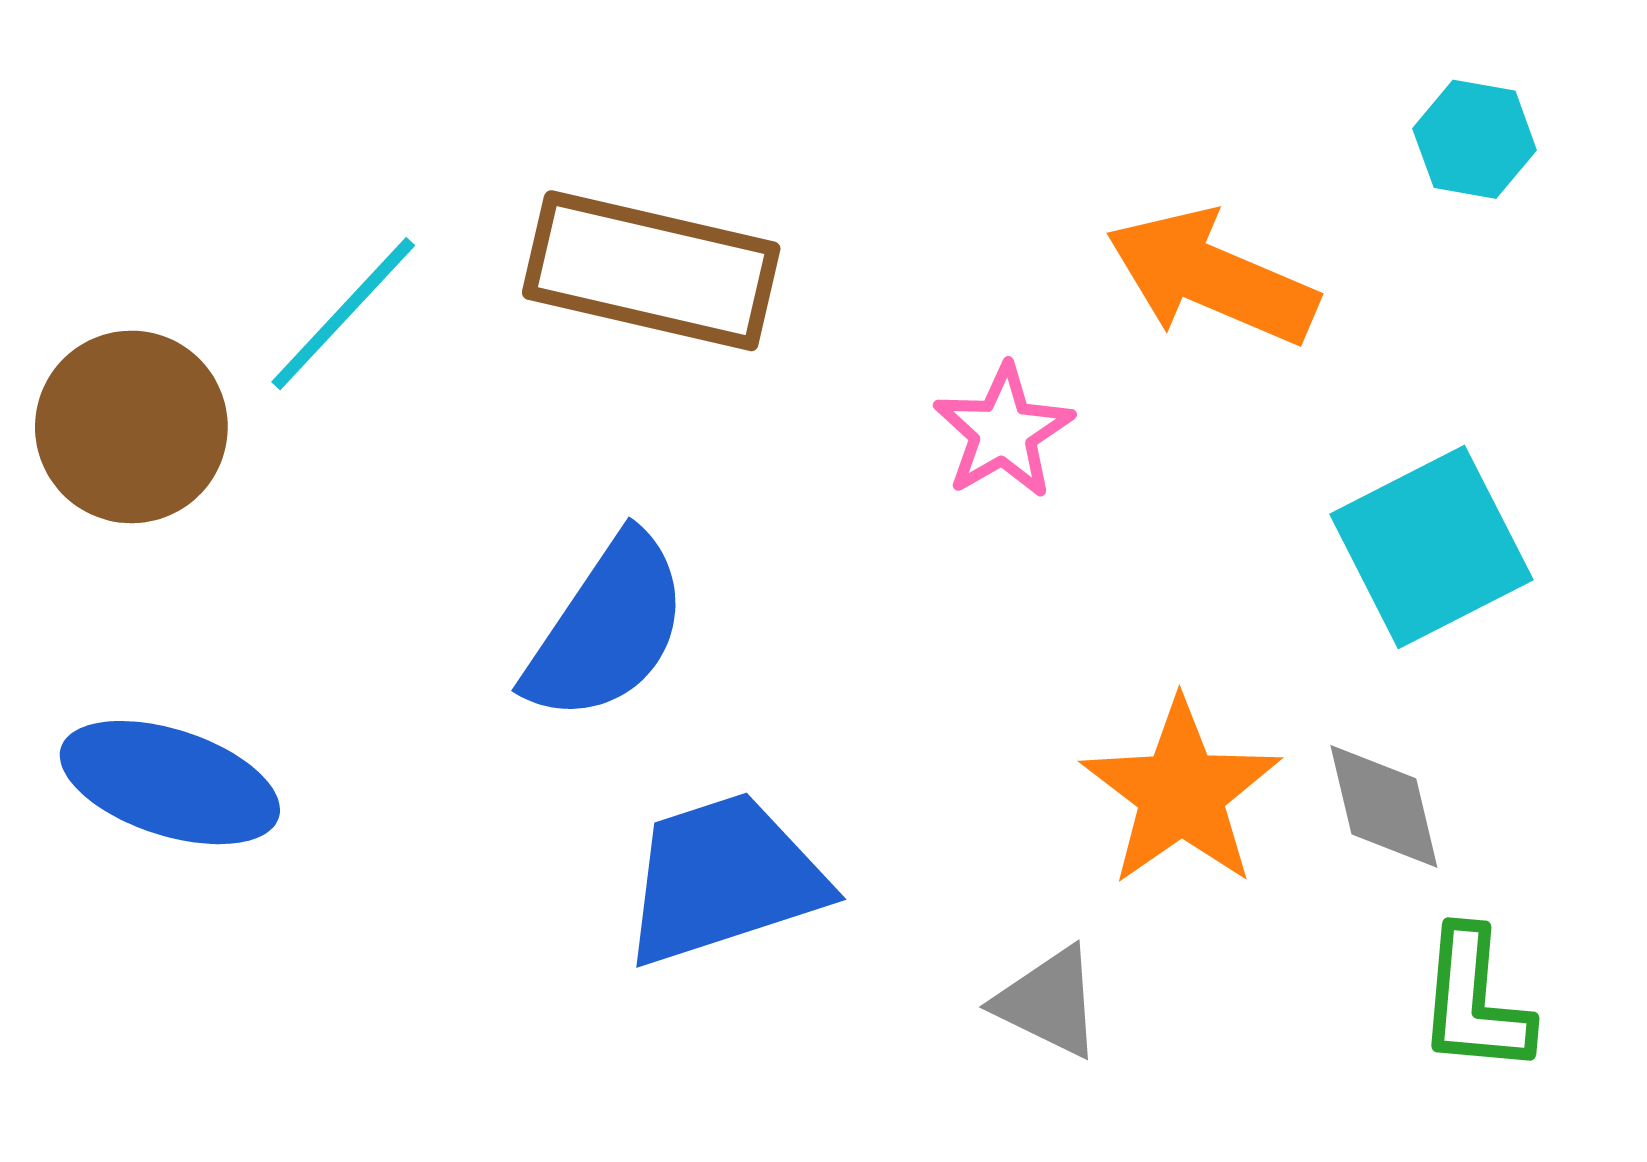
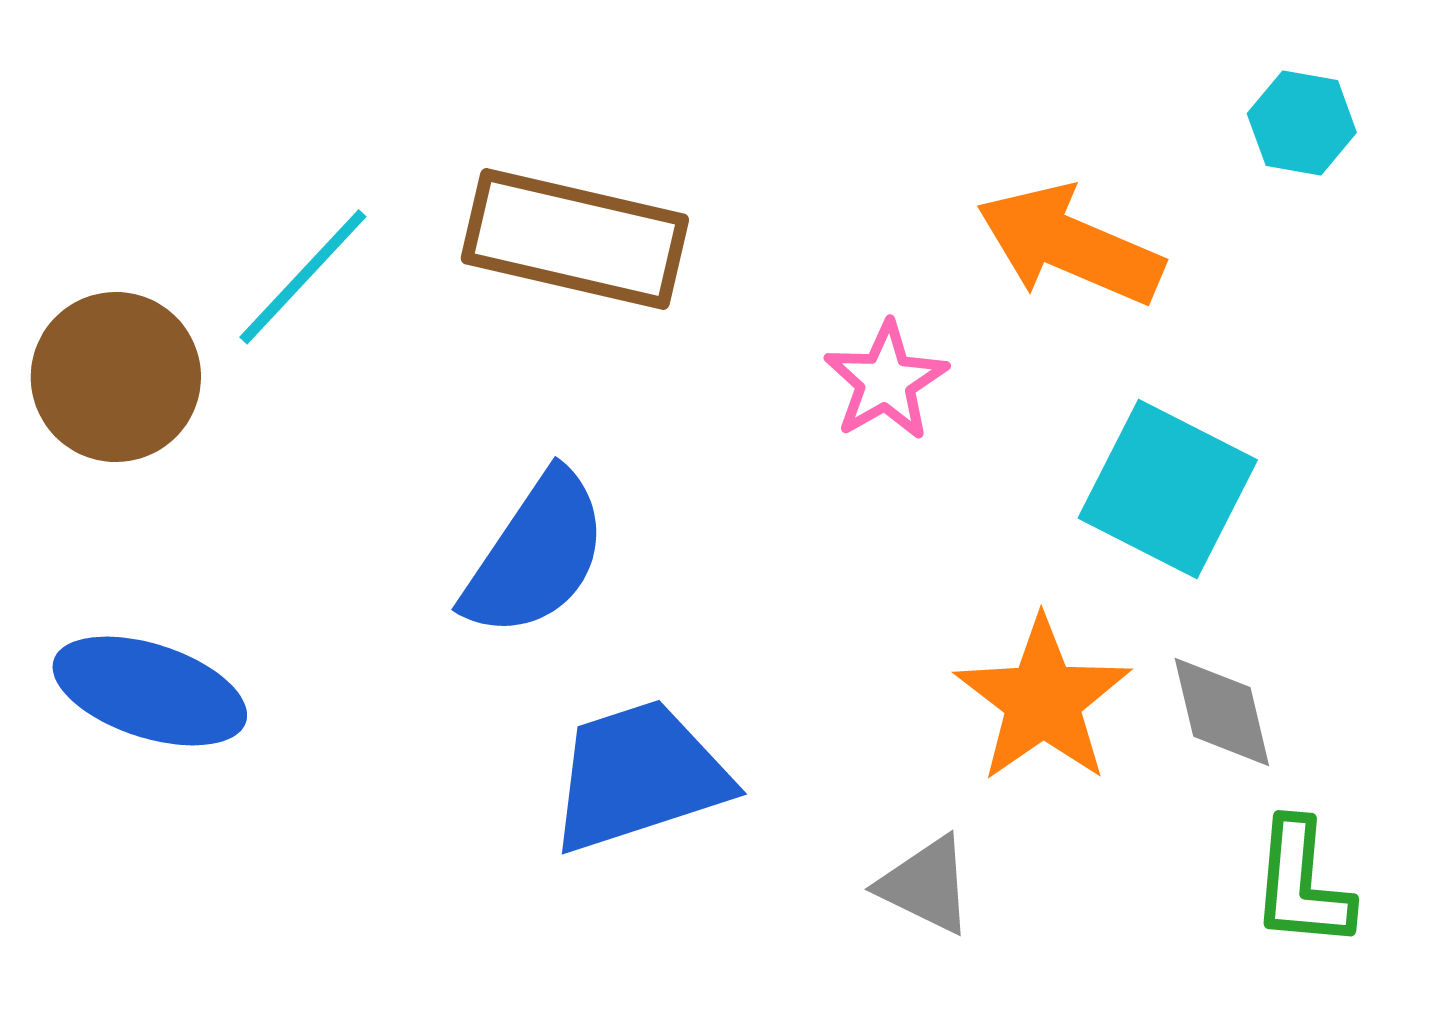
cyan square: (1431, 547) -> (1168, 489), moved, turned -36

